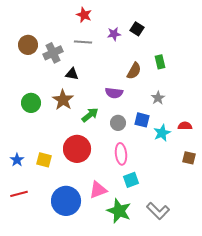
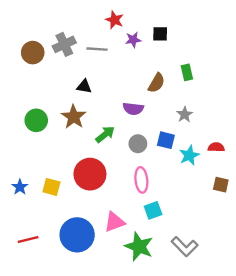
red star: (84, 15) -> (114, 20), moved
black square: (137, 29) -> (160, 34), turned -32
gray cross: (53, 53) -> (64, 44), moved
red line: (19, 194) -> (28, 240), moved

